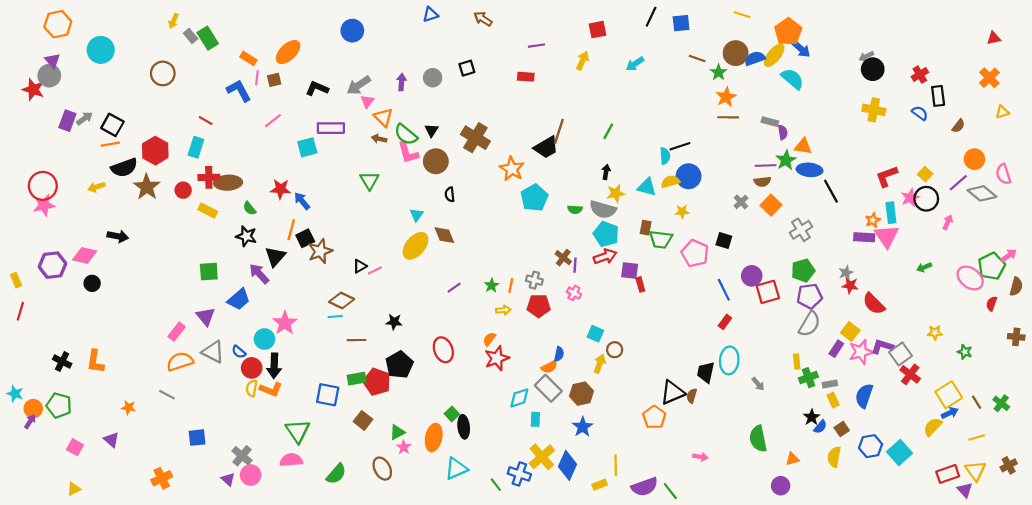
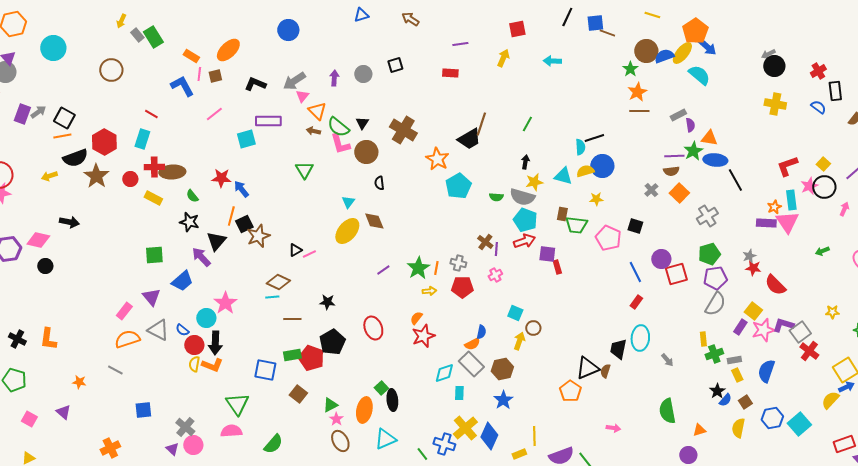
brown line: (697, 58) -> (607, 33), moved
cyan arrow: (635, 64) -> (552, 61), turned 36
gray rectangle: (770, 122) -> (678, 115), turned -42
green star: (492, 285) -> (418, 268), size x1.6
pink cross: (574, 293) -> (495, 275), turned 32
brown ellipse: (382, 469) -> (340, 441), moved

